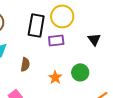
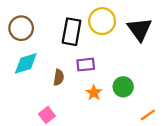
black triangle: (94, 39) -> (140, 29), moved, size x1.6
purple rectangle: (56, 40) -> (86, 65), moved

